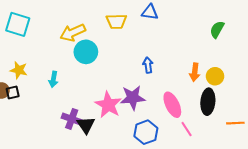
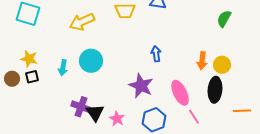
cyan circle: (86, 52) -> (91, 61), moved
black square: (13, 93) -> (32, 77), moved
purple star: (133, 98) -> (141, 86), turned 30
pink star: (108, 105) -> (117, 119), moved, size x0.6

